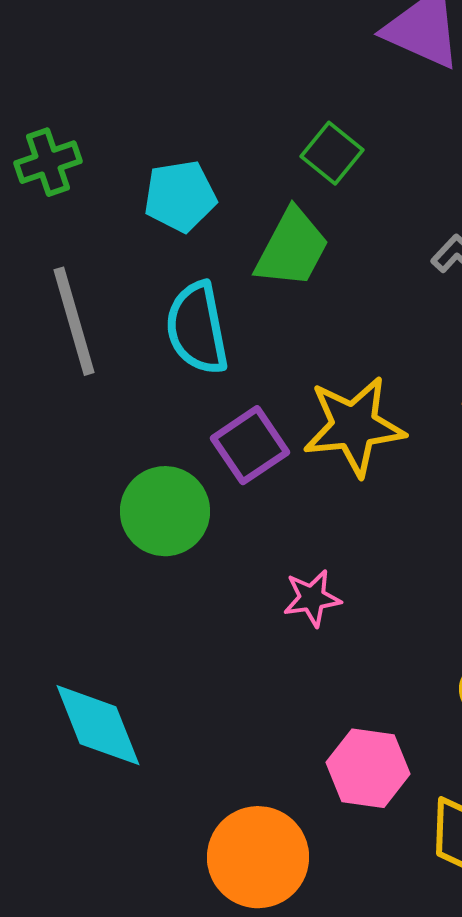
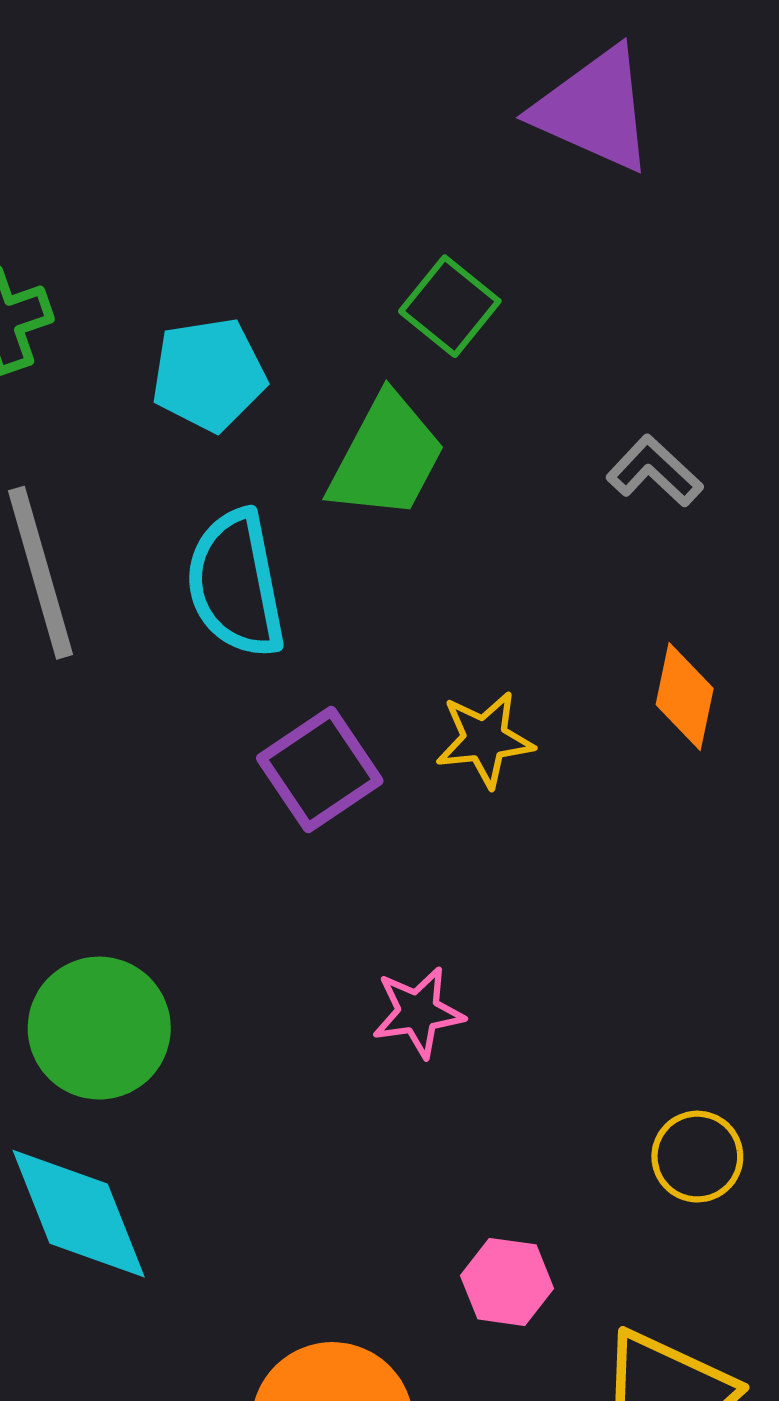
yellow star: (354, 426) -> (485, 739), size x0.6
green circle: (165, 511) -> (99, 1028), moved
pink hexagon: (368, 768) -> (507, 1282), size x0.7

